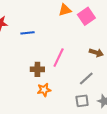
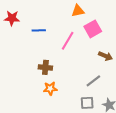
pink square: (86, 16) -> (93, 29), moved
pink line: (59, 58) -> (68, 41), moved

